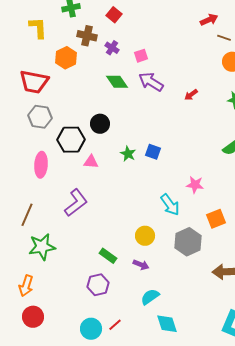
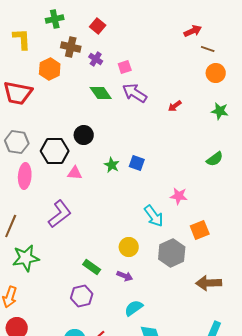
gray hexagon: (40, 117) -> (17, 142), moved

